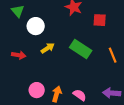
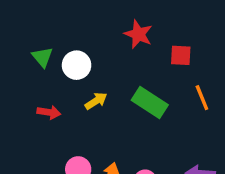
green triangle: (18, 11) -> (42, 57), moved
orange line: (113, 55) -> (202, 98), moved

